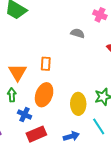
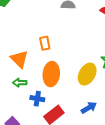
green arrow: (12, 95) -> (20, 83), turned -72
yellow ellipse: (78, 104) -> (87, 74), turned 45

